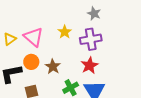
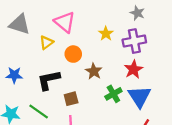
pink triangle: (33, 37) -> (65, 22), moved
orange circle: (31, 62) -> (73, 54), moved

